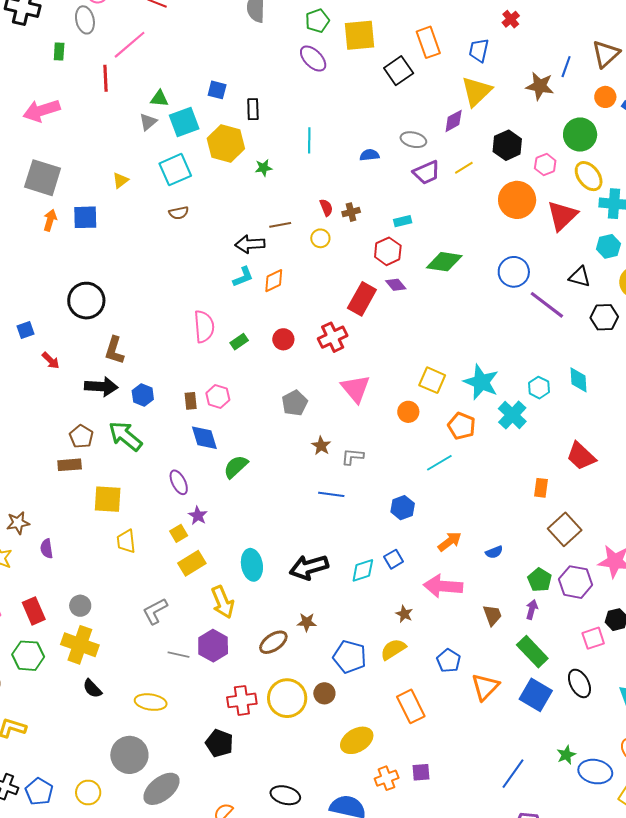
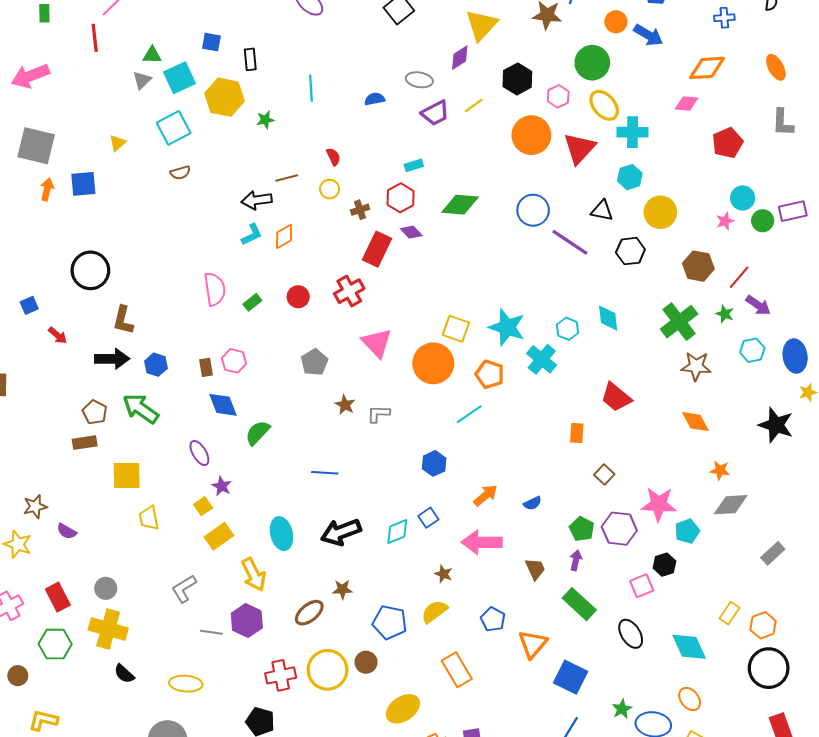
brown cross: (351, 212) -> (360, 210), moved
orange circle: (408, 412) -> (433, 363), size x1.8
blue line: (331, 494) -> (325, 473), moved
brown square: (565, 529) -> (604, 474), size x0.6
purple semicircle: (47, 549) -> (67, 531), turned -48
blue square: (536, 695) -> (571, 677), moved

